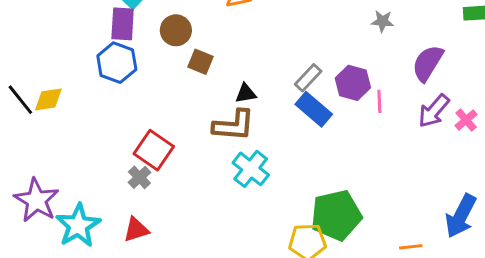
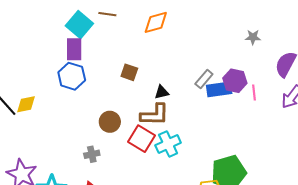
brown circle: (176, 30) -> (110, 122), moved
blue rectangle: (314, 109) -> (219, 89), moved, turned -45
red square: (154, 150) -> (141, 139), moved
cyan cross: (251, 169) -> (168, 144), turned 30
gray cross: (139, 177) -> (92, 154), turned 35

